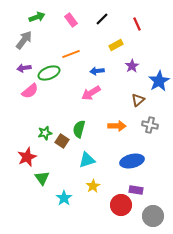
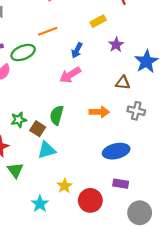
blue arrow: (97, 71) -> (77, 50), turned -56
brown triangle: (138, 100) -> (123, 83), turned 48
cyan triangle: (87, 160) -> (47, 150), moved
yellow star: (93, 186) -> (65, 186), moved
cyan star: (64, 198) -> (40, 204), moved
red circle: (121, 205) -> (90, 200), moved

